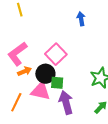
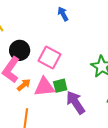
black circle: (45, 74) -> (20, 50), moved
pink triangle: (41, 91) -> (44, 87), moved

